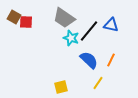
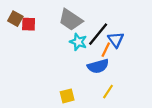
blue triangle: (111, 25) -> (116, 40), moved, turned 42
blue semicircle: (89, 60) -> (98, 66), turned 120
orange line: (111, 60) -> (106, 50), moved

